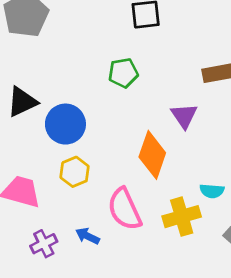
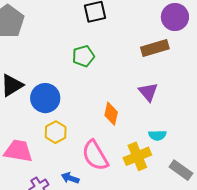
purple triangle: (184, 116) -> (148, 92), moved
orange diamond: (152, 155) -> (111, 114), size x0.7

